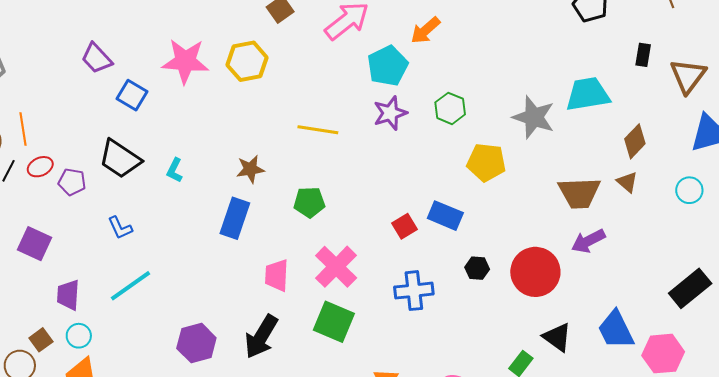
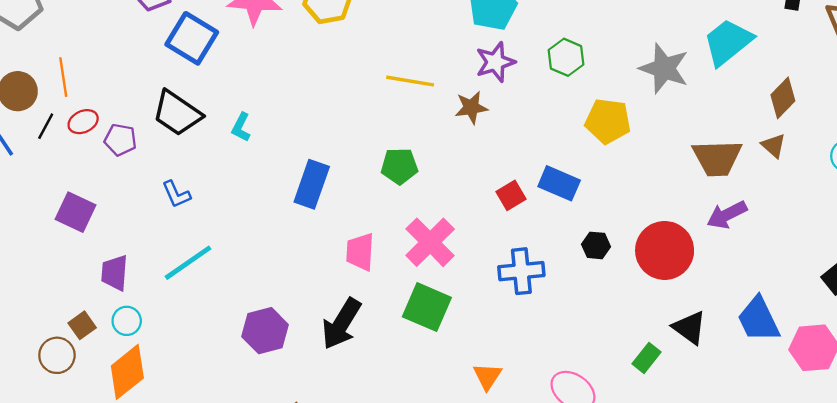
cyan trapezoid: (588, 94) -> (728, 42), turned -30
blue square: (132, 95) -> (192, 38), size x1.4
brown star: (250, 169) -> (471, 107), moved

